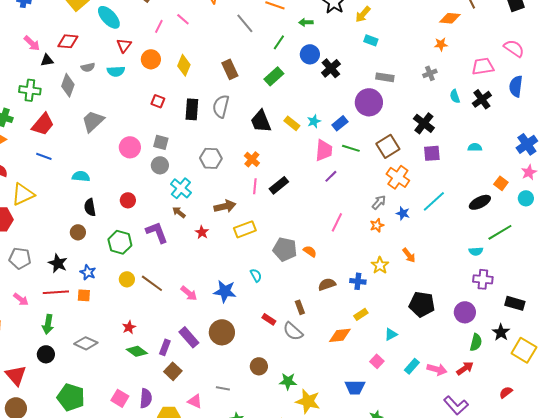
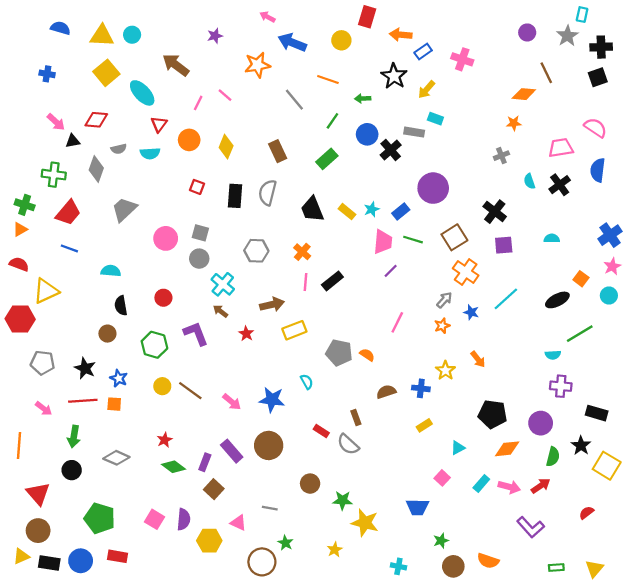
gray rectangle: (385, 77) -> (414, 132), moved
orange diamond: (340, 335) -> (507, 449), moved

